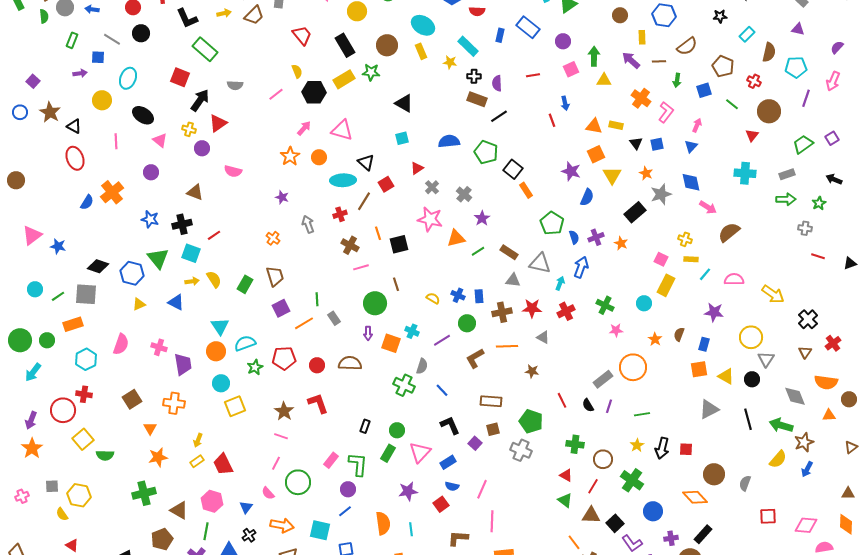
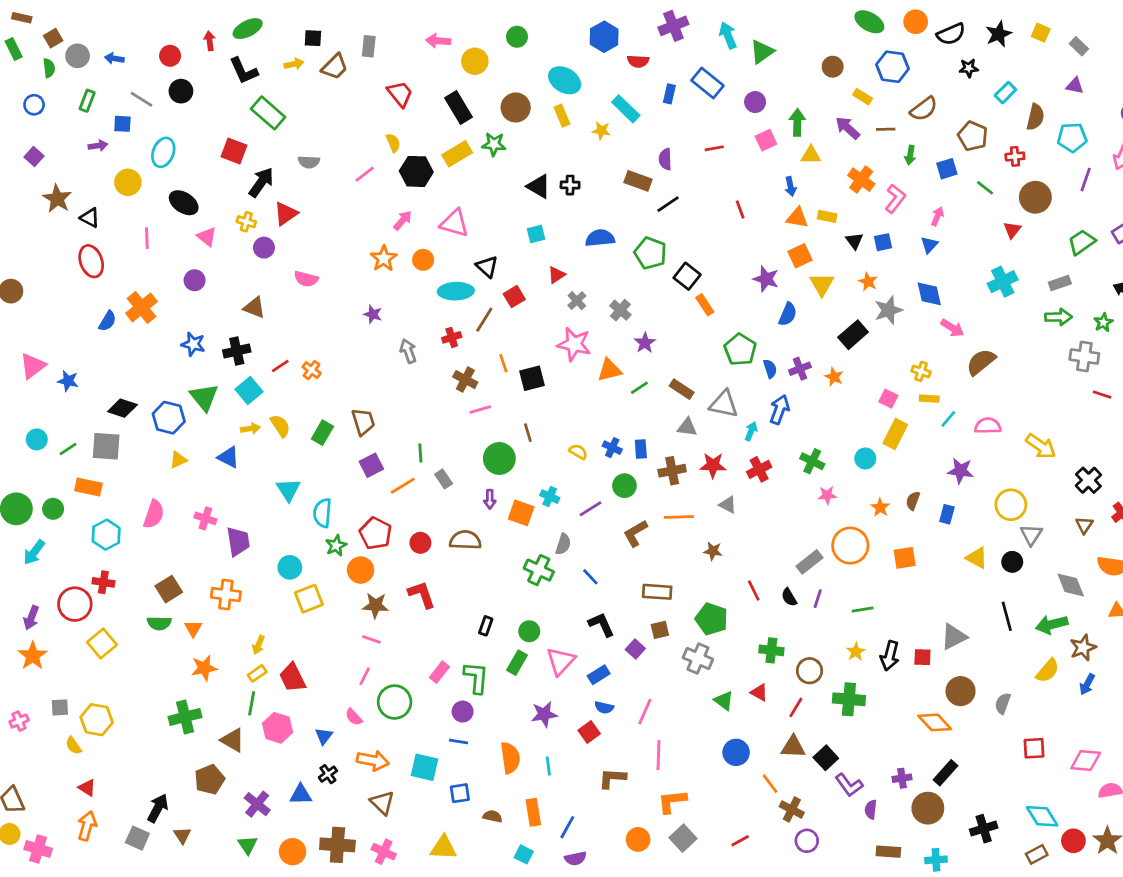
yellow rectangle: (642, 37) -> (863, 97), turned -56
black cross: (474, 76) -> (570, 185), moved
red cross: (754, 81) -> (1015, 156), turned -32
blue arrow: (565, 103) -> (790, 186), moved
blue circle: (20, 112) -> (34, 105), moved
cyan cross: (745, 173) -> (1003, 282), turned -30
gray cross: (805, 228) -> (1084, 356), size x1.5
orange cross: (273, 238) -> (312, 370), moved
cyan square: (191, 253) -> (249, 390), turned 30
orange rectangle: (73, 324) -> (88, 487), turned 30
cyan semicircle: (245, 343) -> (322, 513), turned -65
orange circle: (216, 351) -> (361, 570), moved
red pentagon: (284, 358) -> (376, 533), turned 30
orange square: (699, 369) -> (905, 558), moved
gray triangle: (709, 409) -> (954, 637), moved
brown star: (284, 411) -> (376, 605), turned -30
green arrow: (781, 425) -> (1052, 624), turned -30
green semicircle: (105, 455) -> (159, 623), moved
green cross: (632, 480) -> (849, 699), turned -30
green triangle: (565, 500) -> (724, 701), moved
blue line: (345, 511) -> (458, 741), turned 48
blue circle: (653, 511) -> (736, 752), moved
green line: (206, 531) -> (252, 703), moved

